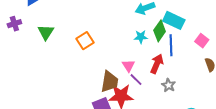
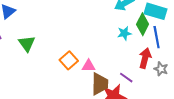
orange square: (85, 41) -> (69, 60), moved
pink triangle: (128, 66) -> (89, 66), moved, turned -48
gray star: (169, 85) -> (161, 69), moved

